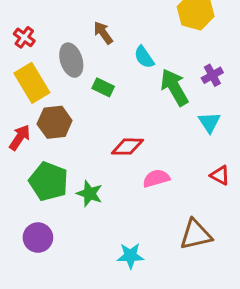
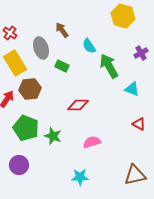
purple cross: (212, 75) -> (141, 53), moved
cyan triangle: (209, 122) -> (132, 89), turned -35
pink semicircle: (156, 178) -> (92, 142), moved
brown triangle: (196, 235) -> (135, 175), moved

